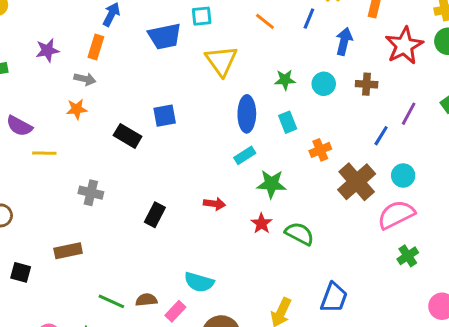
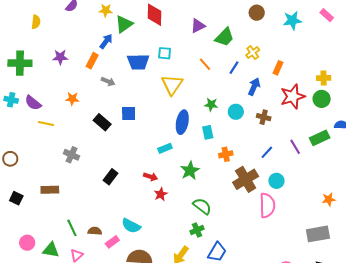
gray arrow: (85, 79) -> (108, 81), moved
purple line: (409, 114) -> (295, 147), moved, turned -70
cyan rectangle: (245, 155) -> (165, 148), moved
green star: (271, 184) -> (190, 171), turned 30
pink semicircle: (396, 215) -> (267, 205), turned 105
red star: (261, 223) -> (161, 194), moved
green cross: (408, 256) -> (197, 230), moved
green line: (111, 301) -> (72, 228), turned 30

